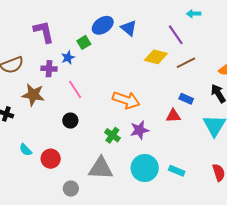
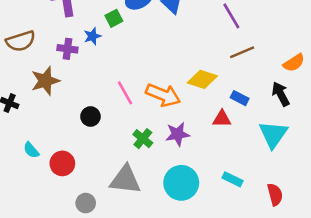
yellow diamond: (156, 57) -> (202, 79), moved
pink line: (75, 89) -> (125, 93), moved
brown star: (33, 95) -> (45, 81), turned -30
cyan rectangle: (177, 171) -> (232, 179), moved

